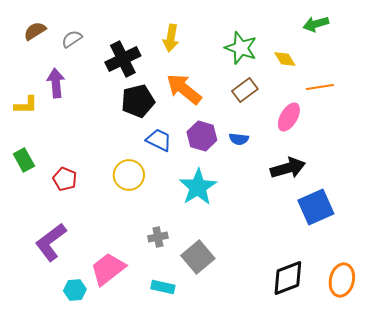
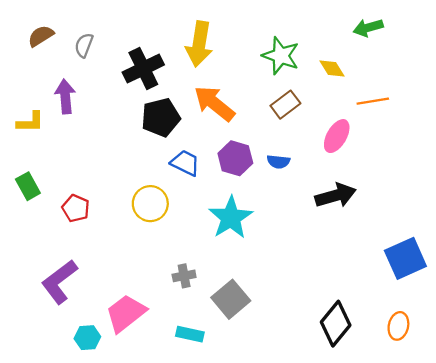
yellow arrow: (171, 38) -> (199, 44), size x1.4
gray semicircle: (72, 39) -> (84, 45), turned -35
blue square: (316, 207) -> (405, 258), moved
black diamond: (288, 278) -> (336, 324), turned -30
orange ellipse: (342, 280) -> (398, 326), size x0.7

